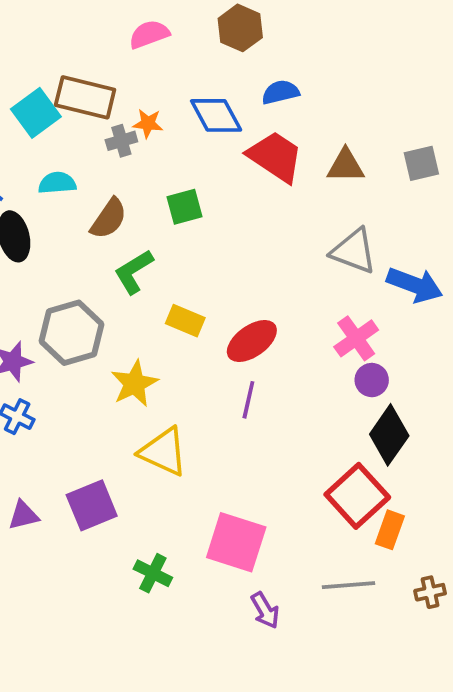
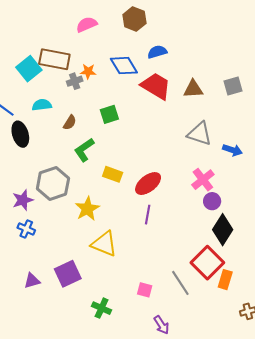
brown semicircle: (109, 219) -> (70, 123), size x0.7
blue arrow: (415, 285) -> (232, 150), size x0.7
pink square: (236, 542) -> (145, 290), size x0.5
gray line: (348, 585) -> (180, 283), moved, turned 64

